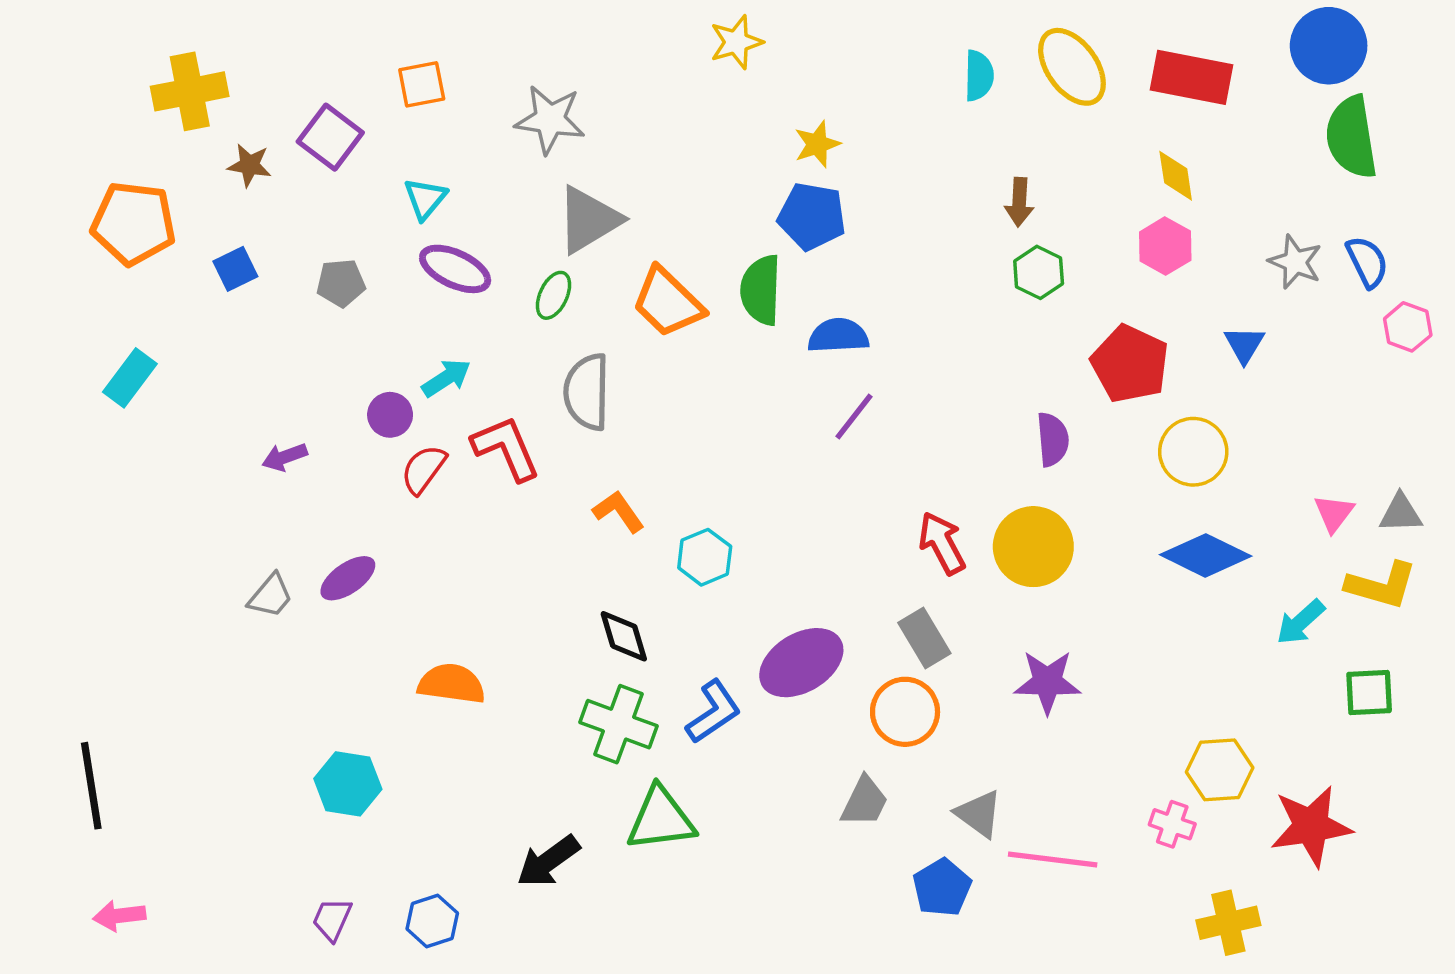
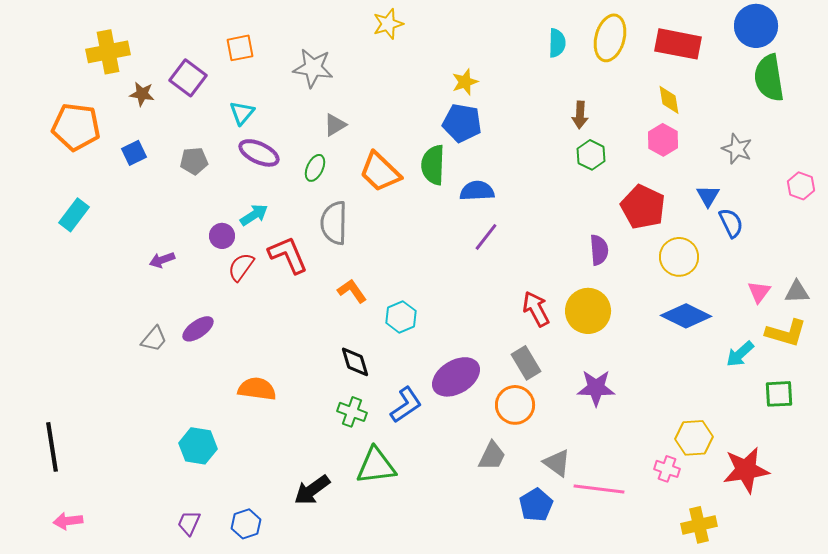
yellow star: (736, 42) -> (388, 24), moved
yellow ellipse: (1072, 67) -> (610, 38), turned 51
gray triangle: (589, 220) -> (335, 125), size x0.6
blue semicircle: (1367, 262) -> (731, 223), moved
green cross: (619, 724) -> (352, 412), size x0.7

